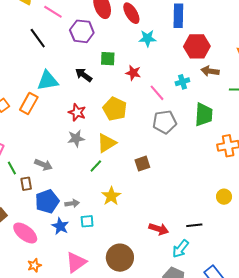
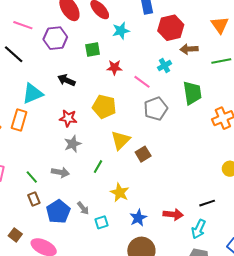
green square: (108, 59) -> (93, 50), moved
yellow triangle: (107, 143) -> (121, 140), moved
gray arrow: (44, 165) -> (60, 172), moved
green line: (12, 168) -> (32, 177), moved
gray arrow: (72, 203) -> (83, 208), turned 72
blue star: (60, 226) -> (138, 218), moved, turned 30

